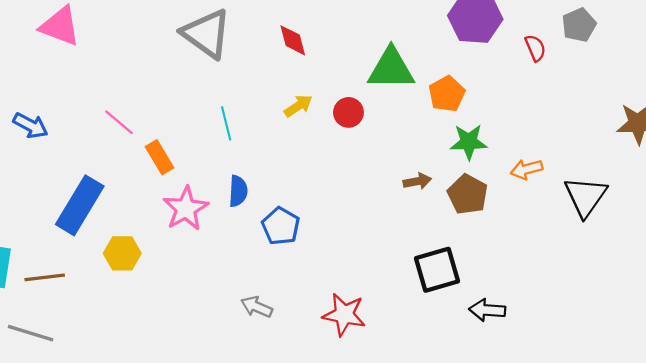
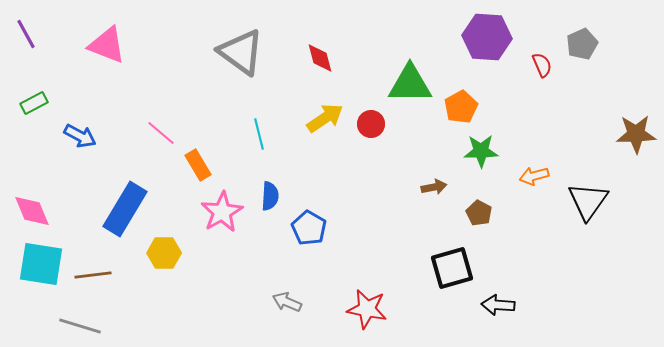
yellow arrow: (298, 106) -> (325, 118), size x1.4
brown pentagon: (468, 194) -> (479, 213), moved, size x0.7

